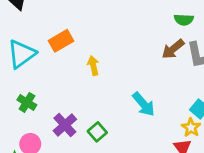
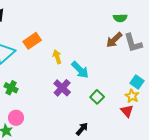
cyan arrow: (144, 104) -> (80, 70), moved
purple cross: (65, 125) -> (62, 88), moved
green square: (97, 132) -> (97, 97), moved

